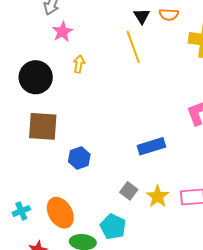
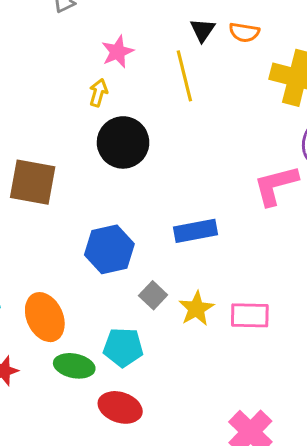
pink star: (62, 32) -> (118, 52), moved
black circle: (36, 77) -> (123, 142), moved
blue hexagon: (79, 158) -> (109, 249), moved, size x1.4
cyan pentagon: (113, 227) -> (123, 347), turned -30

